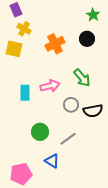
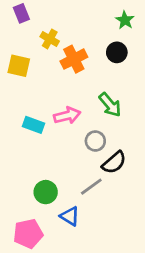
yellow cross: (24, 29) -> (50, 39), moved
cyan rectangle: (25, 93) -> (34, 125), turned -70
black semicircle: (93, 111) -> (114, 163), moved, turned -30
green circle: (40, 132) -> (46, 192), moved

